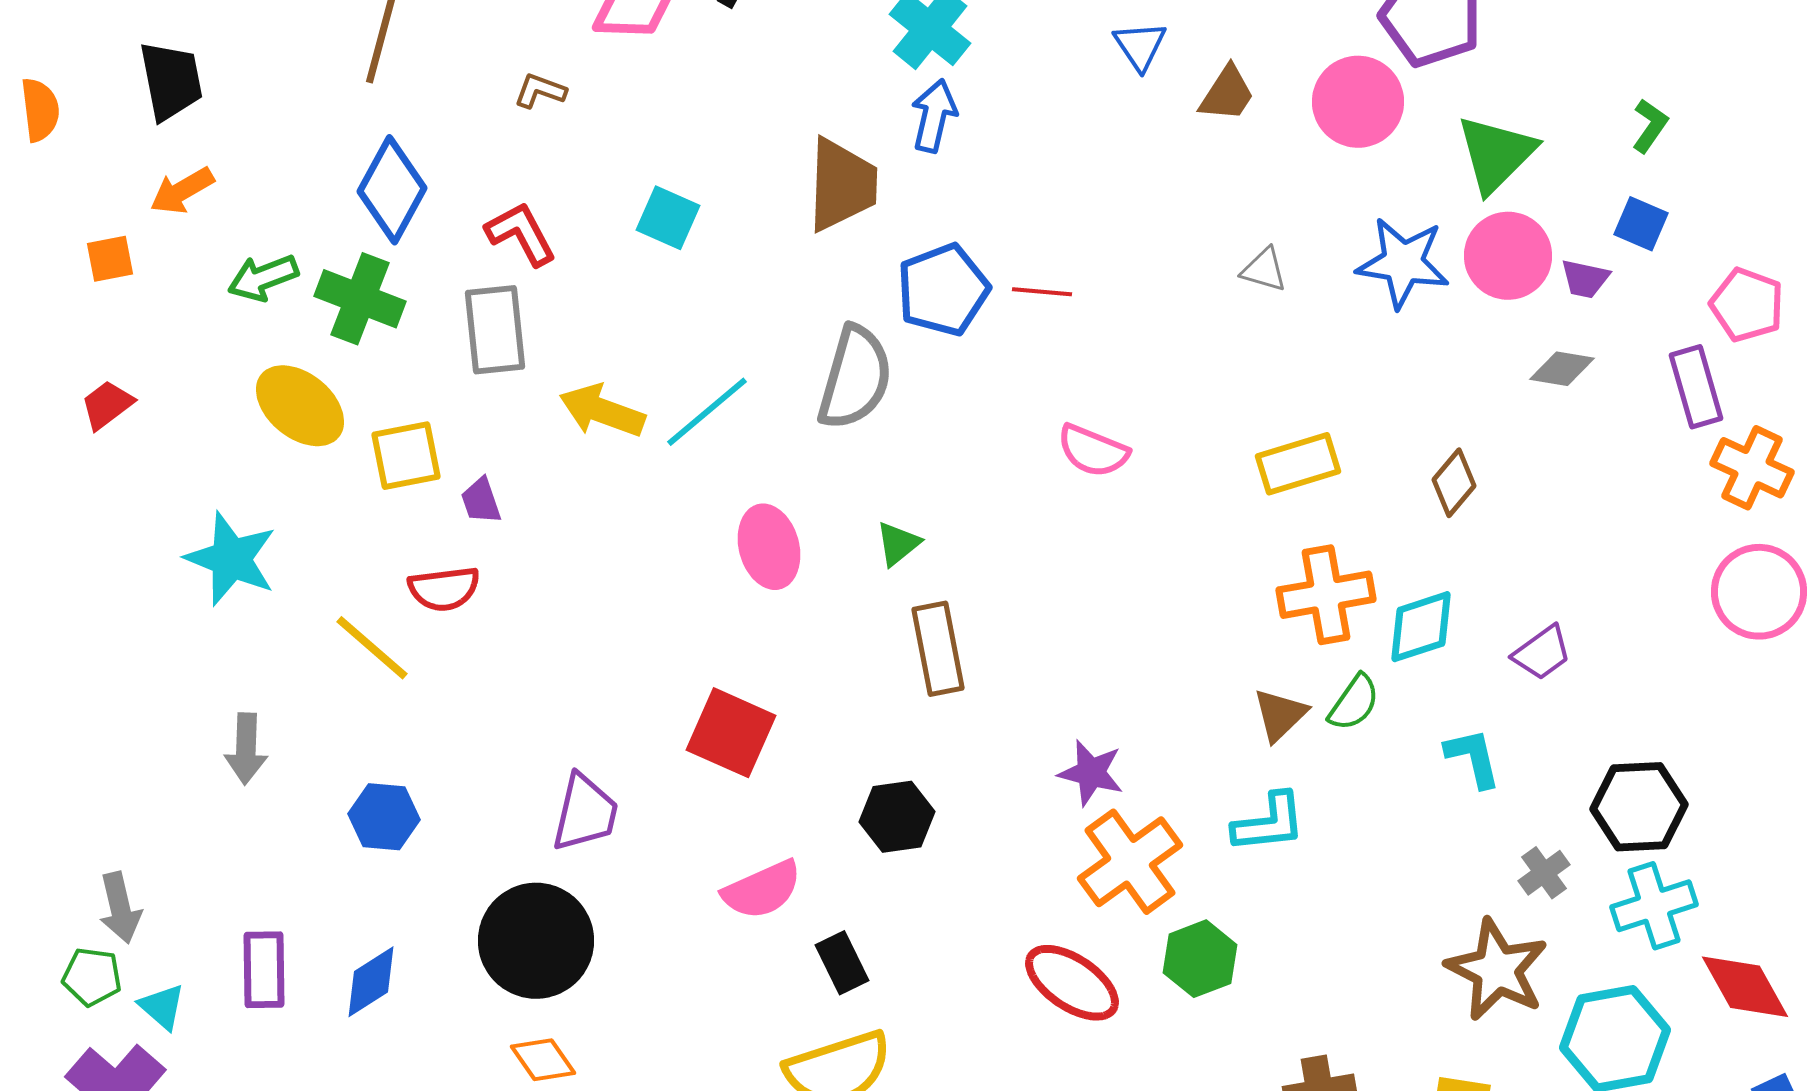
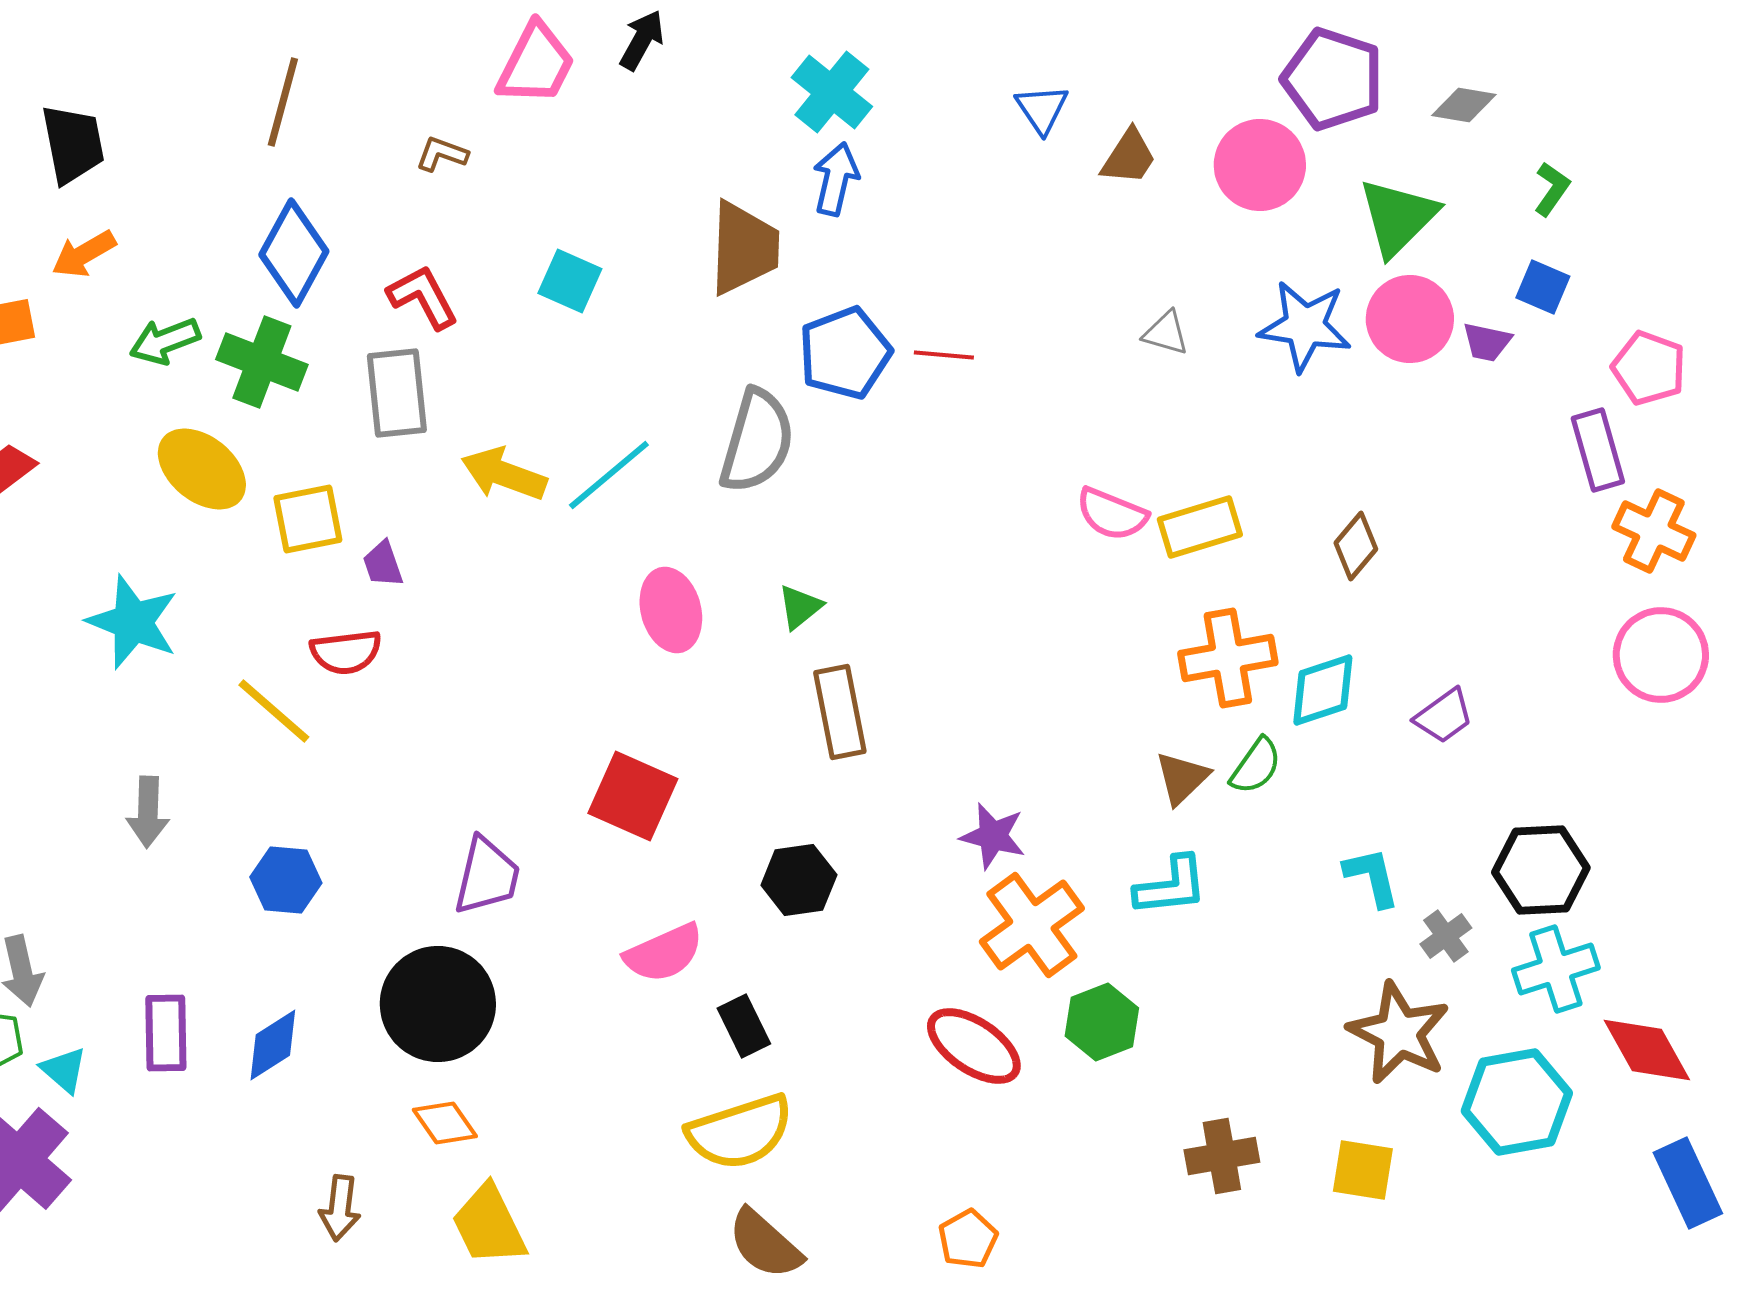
gray diamond: (1562, 369) -> (1464, 105), moved
pink semicircle: (1093, 451) -> (1112, 514), moved
cyan L-shape: (1473, 758) -> (1372, 877), moved

